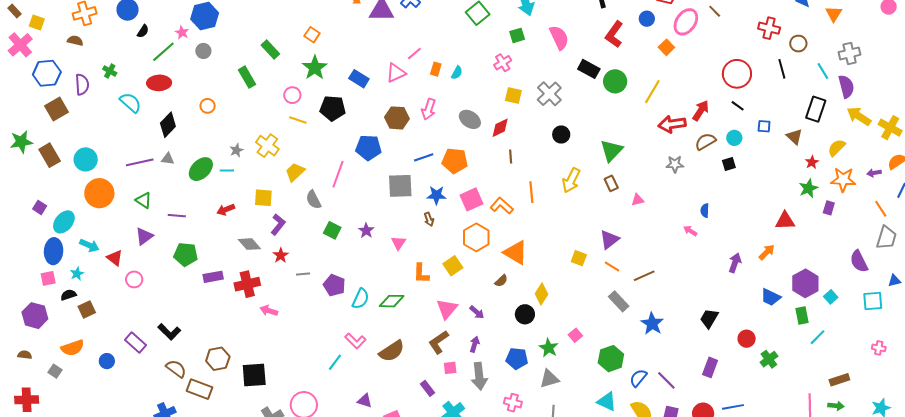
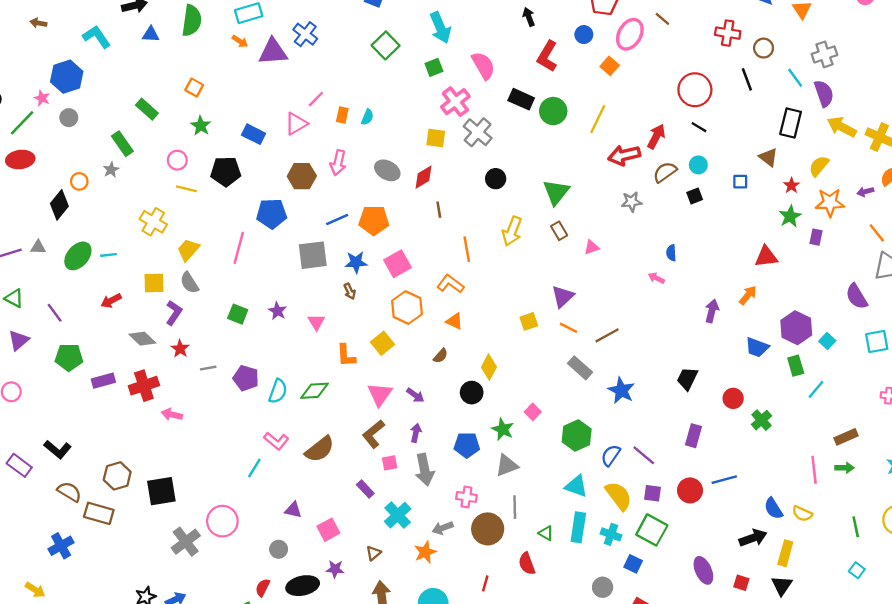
pink cross: (503, 63) -> (455, 102), moved, size x1.4
green star: (315, 68) -> (201, 126), size x0.7
black diamond: (168, 125) -> (59, 205), moved
blue square: (764, 126) -> (740, 182), moved
gray star: (236, 150) -> (111, 170), moved
gray semicircle: (314, 200) -> (189, 283), moved
orange L-shape: (502, 206) -> (450, 284), moved
purple line: (177, 216) -> (55, 313), turned 54
orange triangle: (516, 252) -> (454, 321), size x0.6
yellow square: (579, 258) -> (529, 321), turned -35

